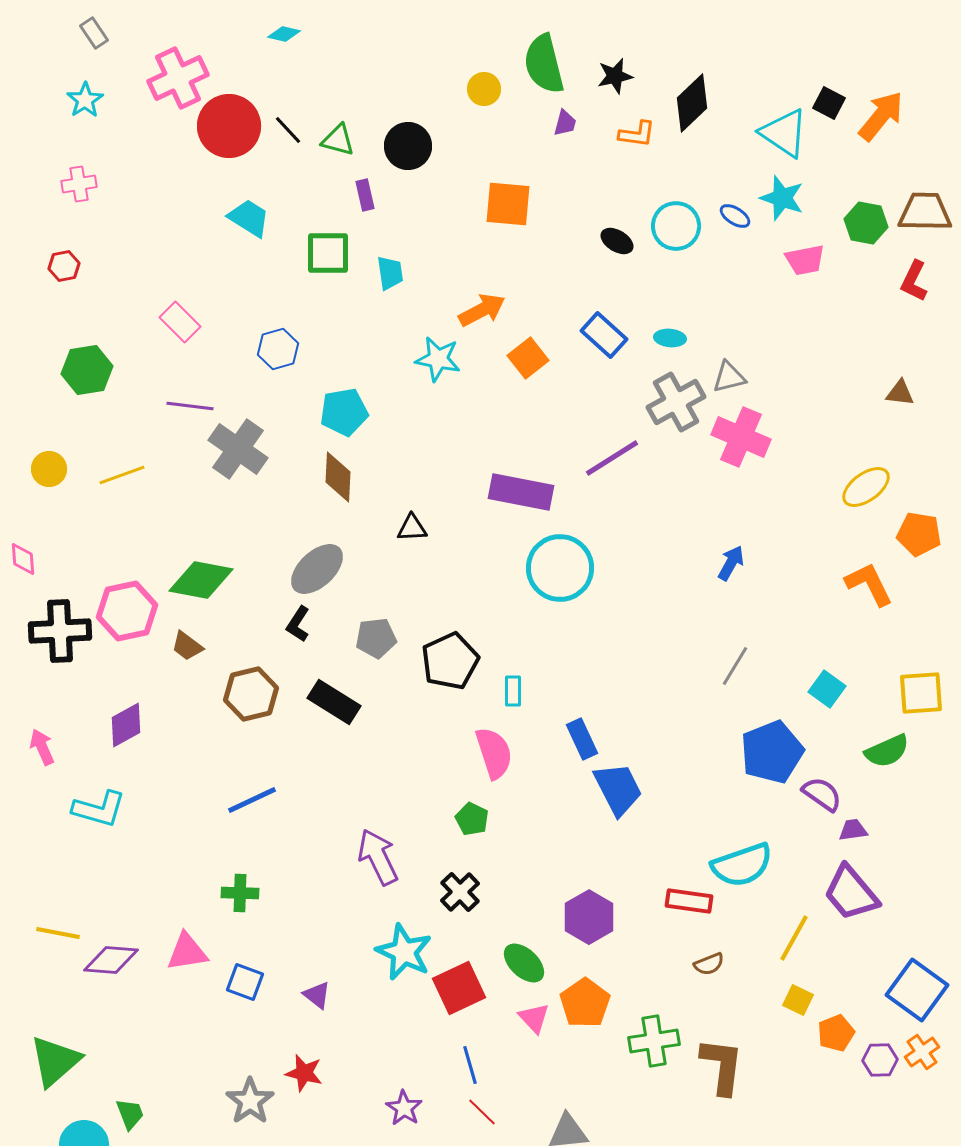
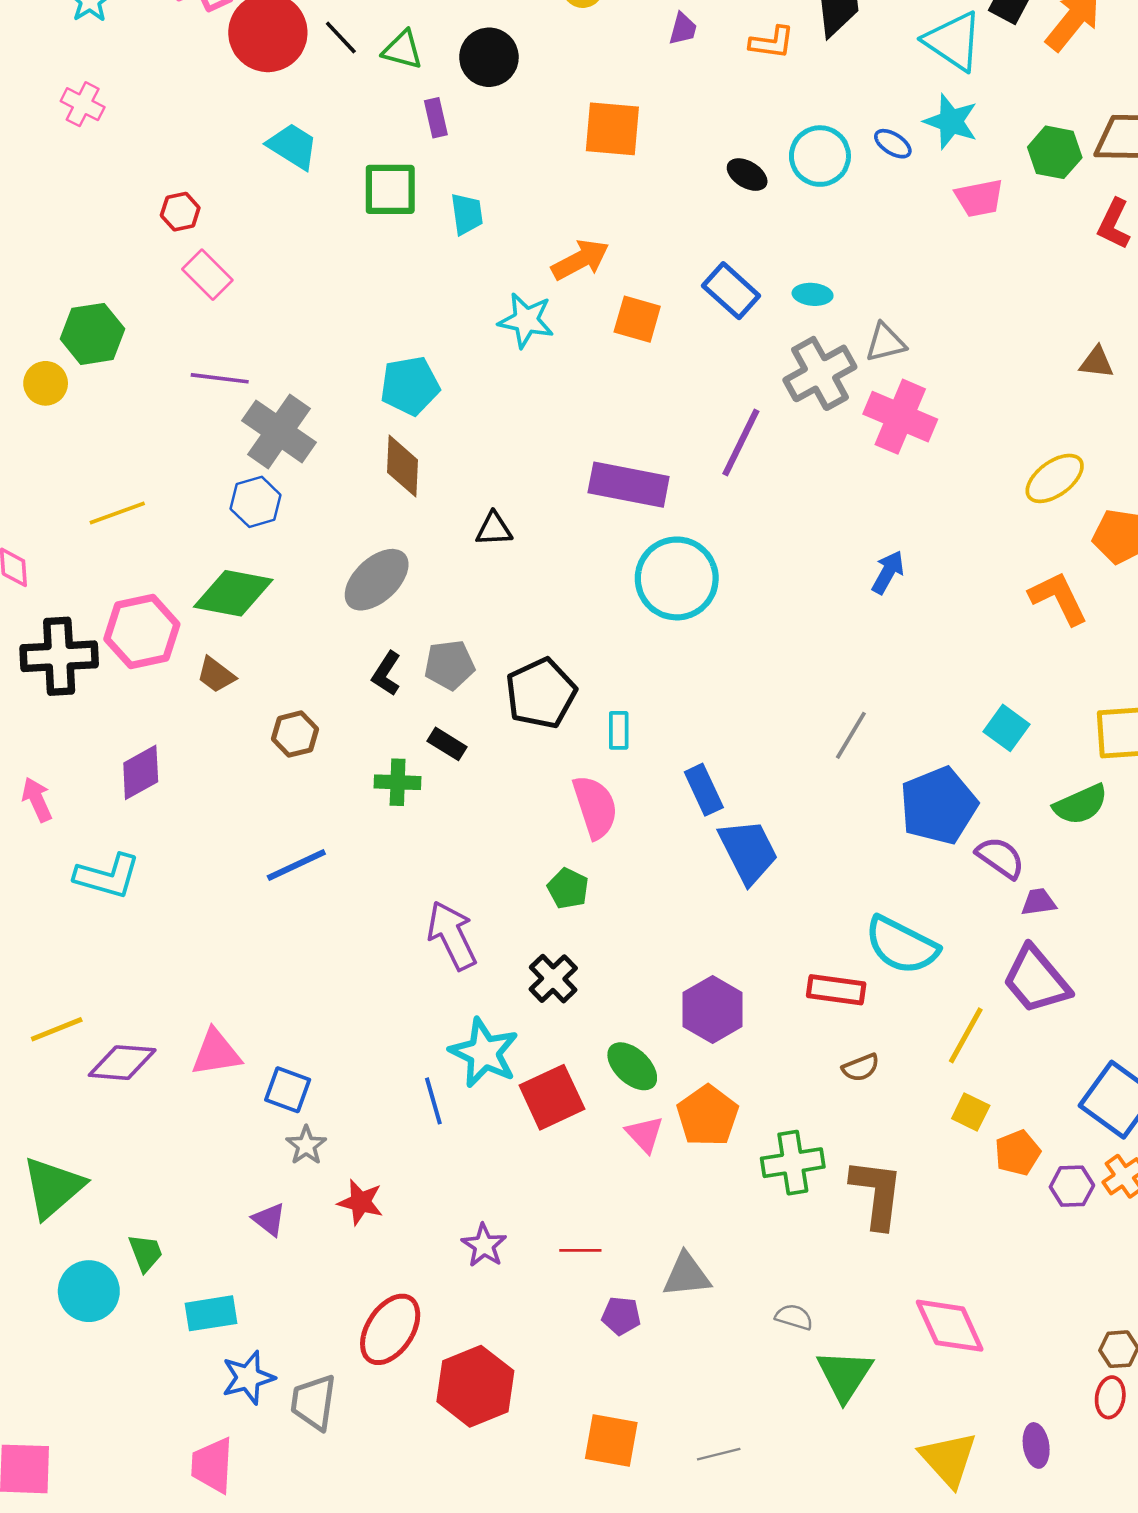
pink cross: (79, 184) -> (83, 104), turned 36
red hexagon: (64, 266) -> (180, 212), moved
blue hexagon: (278, 349) -> (256, 502), moved
orange square: (528, 358) -> (637, 319), turned -36
purple line: (612, 458) -> (741, 443), turned -32
yellow circle: (49, 469) -> (46, 383), moved
yellow line: (122, 475) -> (117, 513), moved
black L-shape: (298, 624) -> (386, 674), moved
gray line: (735, 666) -> (851, 735), moved
brown hexagon: (251, 694) -> (295, 734), size x0.7
black rectangle: (334, 702) -> (447, 744), moved, size x0.6
cyan semicircle: (742, 865) -> (901, 945), turned 46
green cross: (240, 893) -> (398, 782), moved
yellow line: (58, 933) -> (57, 1029), turned -33
purple triangle: (317, 995) -> (269, 1219), moved
blue line: (470, 1065) -> (433, 1101), moved
gray star: (250, 1101) -> (306, 1145), moved, size x0.7
red line: (482, 1112) -> (580, 1250), turned -44

